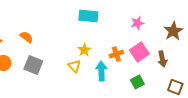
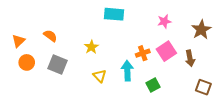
yellow star: (84, 50) -> (91, 47), moved
yellow triangle: (74, 66) -> (100, 76), moved
green square: (137, 82) -> (153, 85), moved

